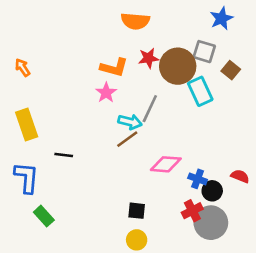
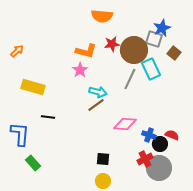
blue star: (221, 18) -> (162, 28), moved
orange arrow: (23, 67) -> (17, 51), turned 80
gray line: (150, 109) -> (130, 79), moved
yellow rectangle: (27, 125) -> (33, 87), moved, turned -55
red semicircle: (240, 176) -> (172, 135), moved

